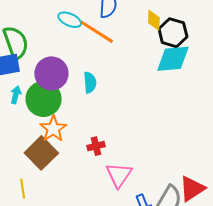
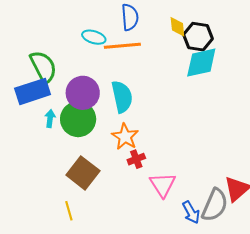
orange line: (97, 32) -> (122, 46), turned -30
cyan semicircle: (90, 82) -> (122, 97), size x1.5
orange star: (53, 129) -> (125, 137), moved

